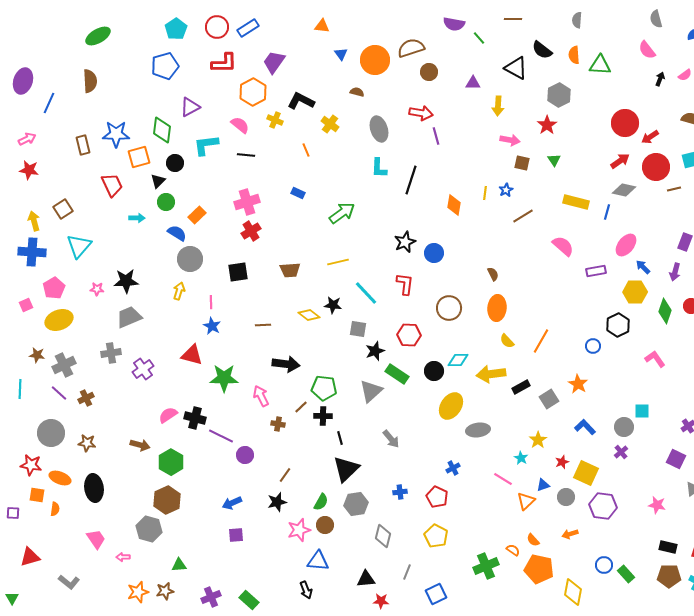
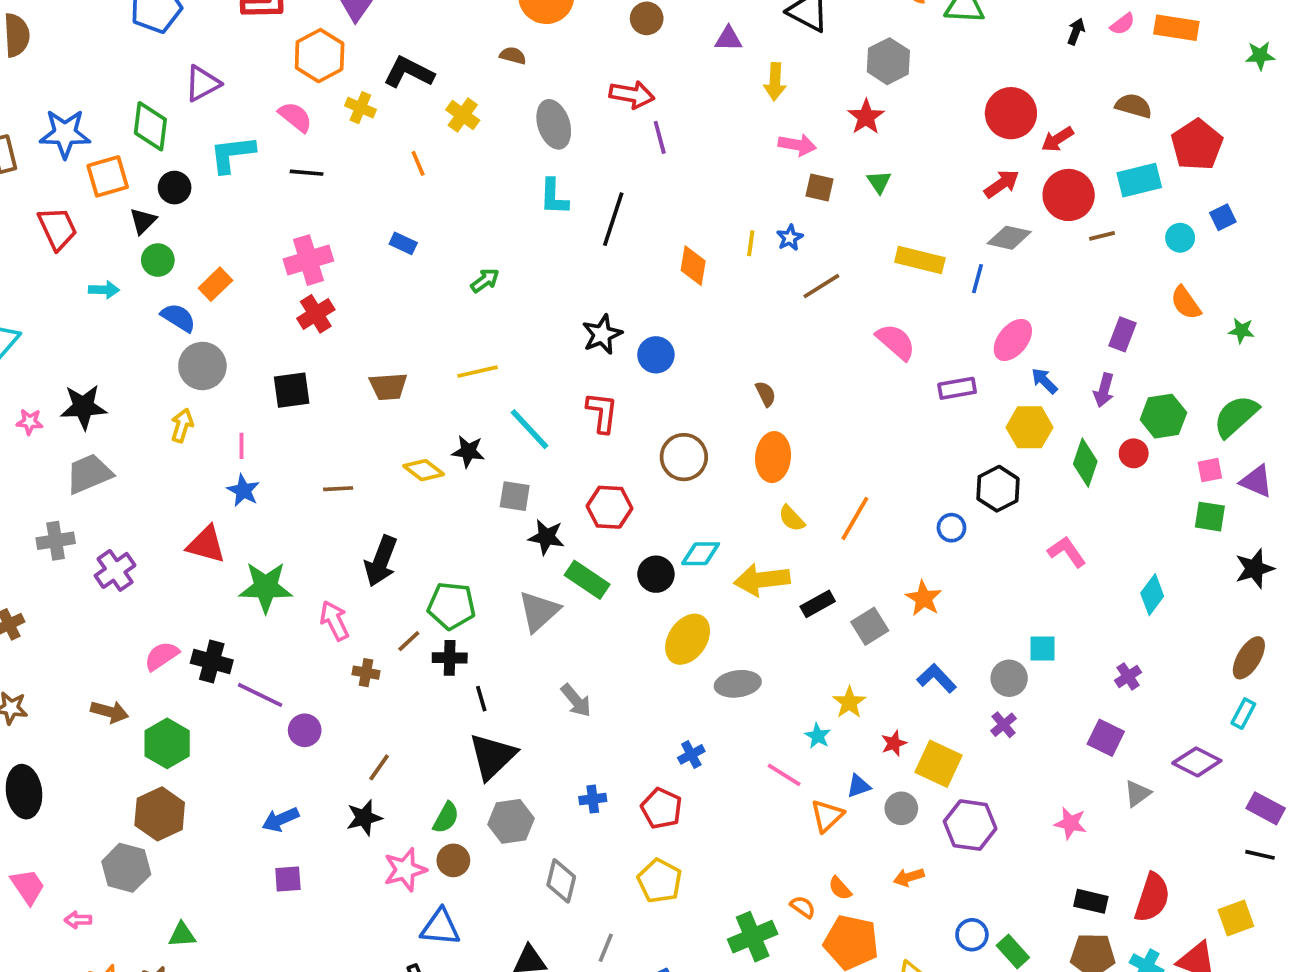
green arrow: (342, 213) -> (485, 280), size x0.6
black star: (375, 351) -> (546, 537), turned 30
black arrow: (286, 364) -> (381, 561), turned 104

